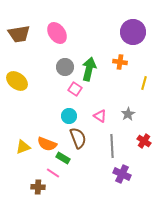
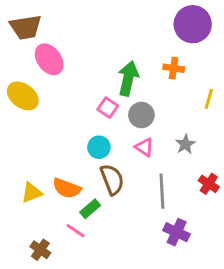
pink ellipse: (57, 33) -> (49, 59), moved
gray circle: (65, 67) -> (141, 115), moved
green rectangle: (63, 158) -> (90, 209), turned -72
brown cross: (38, 187) -> (40, 250), moved, turned 32

